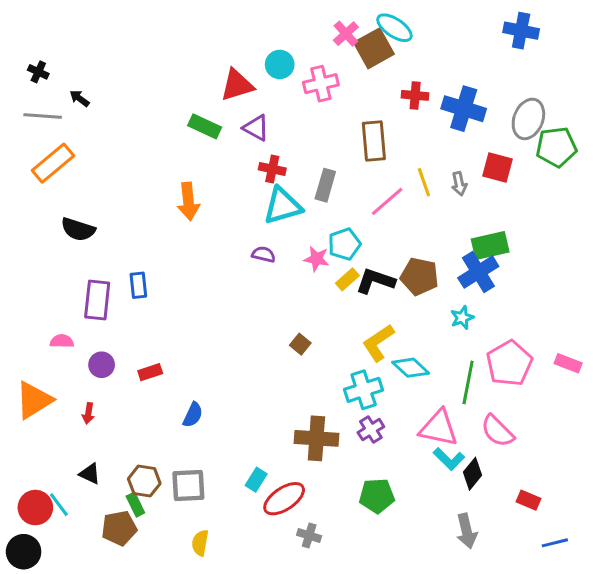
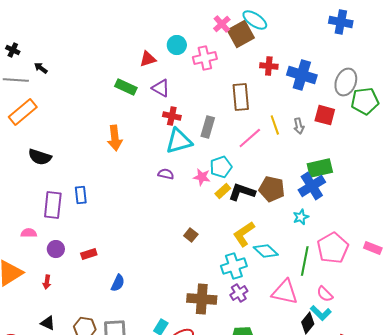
red triangle: (237, 85) -> (148, 59), size x0.7
pink semicircle: (498, 431) -> (325, 294), size x0.7
cyan L-shape: (449, 459) -> (321, 313), moved

